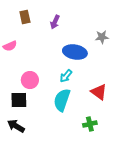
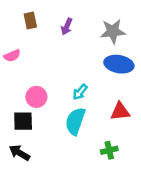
gray star: (102, 37) -> (113, 31), moved, size x1.5
blue ellipse: (75, 52) -> (119, 64), moved
red triangle: (99, 92) -> (120, 111), turned -42

